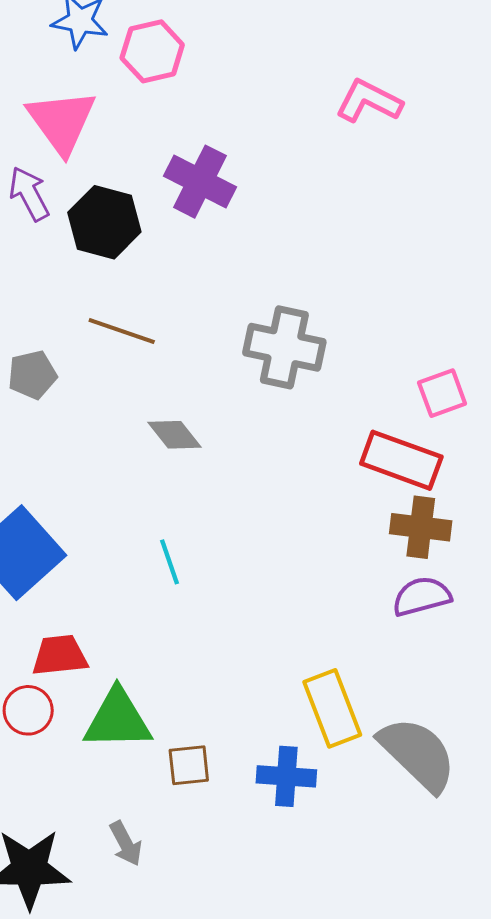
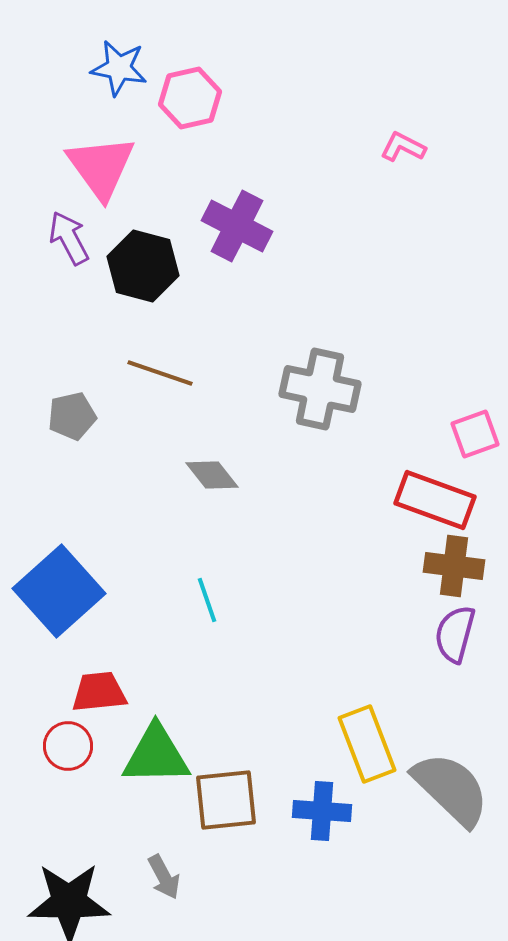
pink L-shape: (369, 101) -> (403, 147), size x0.7
purple semicircle: (422, 596) -> (455, 634), turned -60
brown square: (189, 765) -> (226, 800), size x1.5

